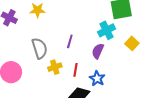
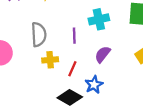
cyan cross: (107, 30) -> (99, 19), moved
purple line: (70, 41) -> (74, 36), turned -32

